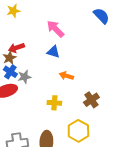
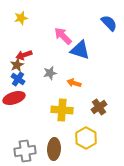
blue triangle: (53, 52) -> (80, 50), moved, size x1.5
gray star: (24, 77) -> (50, 73), moved
yellow cross: (54, 103) -> (62, 110), size x1.5

